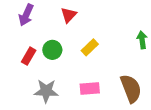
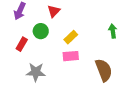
green circle: (52, 50) -> (41, 31), moved
pink rectangle: (90, 89) -> (71, 56), moved

